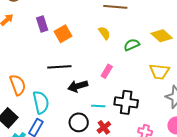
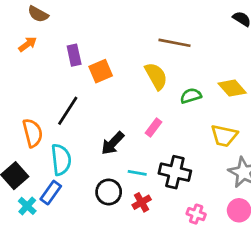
yellow semicircle: (104, 33) -> (156, 76), size x1.5
black line: (59, 67) -> (68, 111), moved, turned -60
black arrow: (78, 86) -> (113, 143), turned -36

